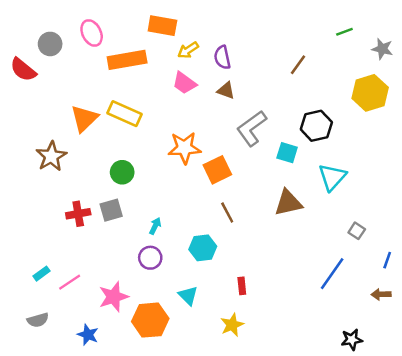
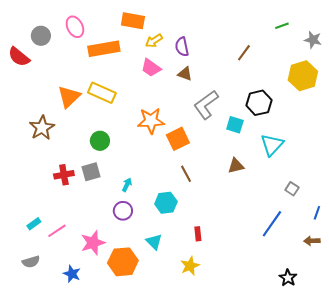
brown triangle: (288, 203) -> (236, 166), size x0.7
black star: (352, 340) -> (288, 278), turned -30

